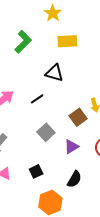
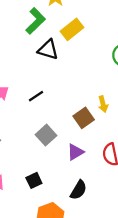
yellow rectangle: (67, 41) -> (72, 29), turned -36
green L-shape: (23, 42) -> (36, 21), moved
black triangle: (54, 73) -> (48, 50), moved

